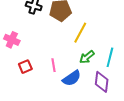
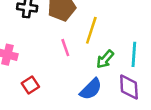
pink line: (53, 65) -> (65, 48), moved

